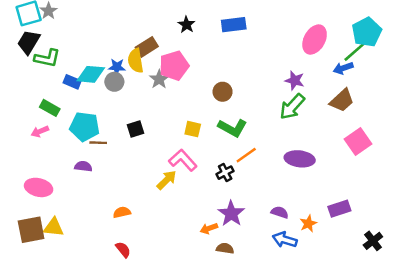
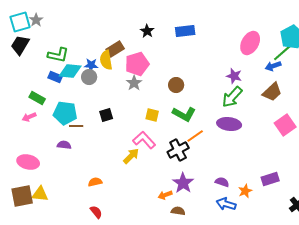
green L-shape: (47, 58) -> (58, 55), moved
gray star: (159, 79) -> (134, 83), moved
purple ellipse: (300, 159) -> (229, 124), moved
black cross: (225, 173) -> (178, 150), size x1.5

